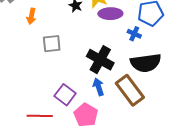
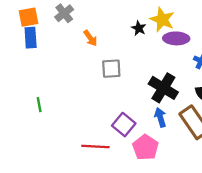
orange arrow: (31, 16) -> (90, 38), turned -49

